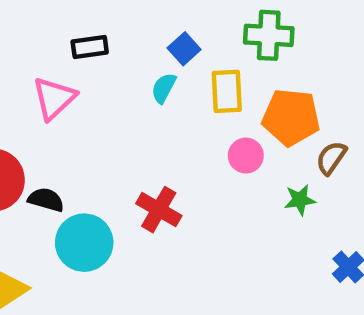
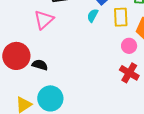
red cross: (159, 210) -> (129, 73), moved
cyan circle: (84, 243) -> (50, 98), moved

